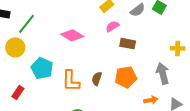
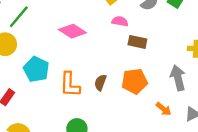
pink semicircle: (112, 26) -> (120, 21), turned 40
orange arrow: (151, 100) -> (164, 109), turned 48

